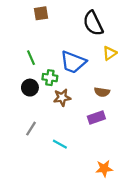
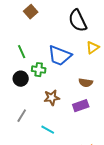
brown square: (41, 13) -> (31, 12), turned -32
brown star: (62, 98) -> (52, 98), moved

